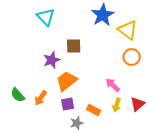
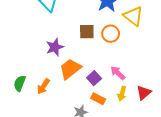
brown square: (74, 46) -> (87, 32), moved
orange circle: (132, 57) -> (111, 34), moved
green semicircle: (18, 95) -> (20, 83), turned 63
purple square: (68, 104) -> (94, 78), moved, turned -32

